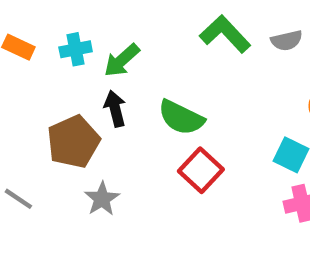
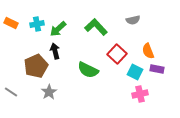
green L-shape: (225, 34) -> (96, 27), moved
green semicircle: (181, 117) -> (88, 70), moved
red square: (201, 170) -> (117, 54), moved

